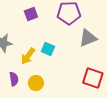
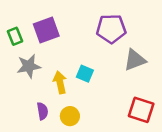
purple square: (31, 14) -> (46, 30), moved, size x1.5
yellow arrow: (28, 56) -> (60, 82), turned 132

